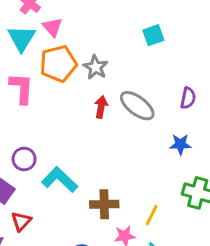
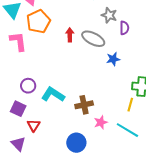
gray star: (96, 67) -> (109, 15), moved
red arrow: (101, 107) -> (70, 35), moved
blue star: (180, 144) -> (113, 59), moved
yellow line: (152, 215) -> (130, 105), moved

